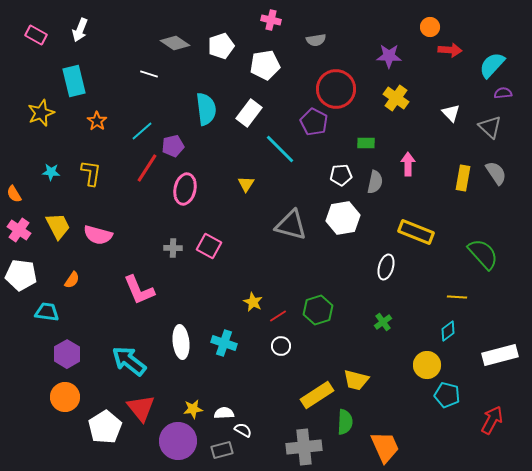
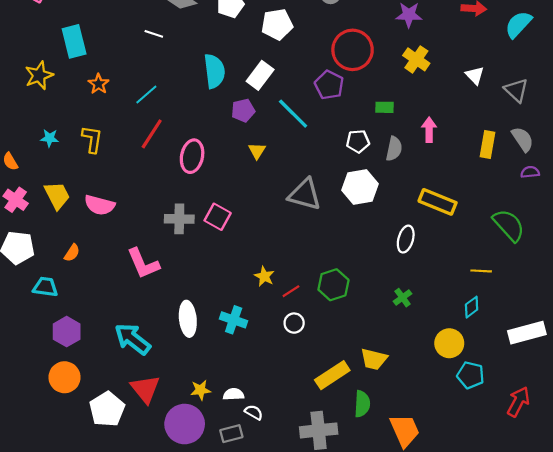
purple semicircle: (503, 93) -> (530, 172), moved
purple pentagon: (173, 146) -> (243, 110), moved
gray cross: (173, 248) -> (179, 219), size x1.5

